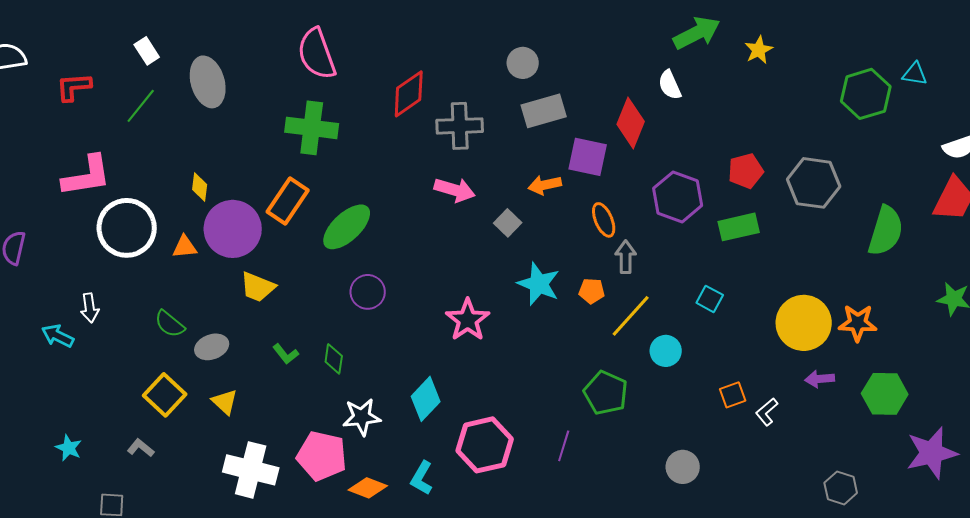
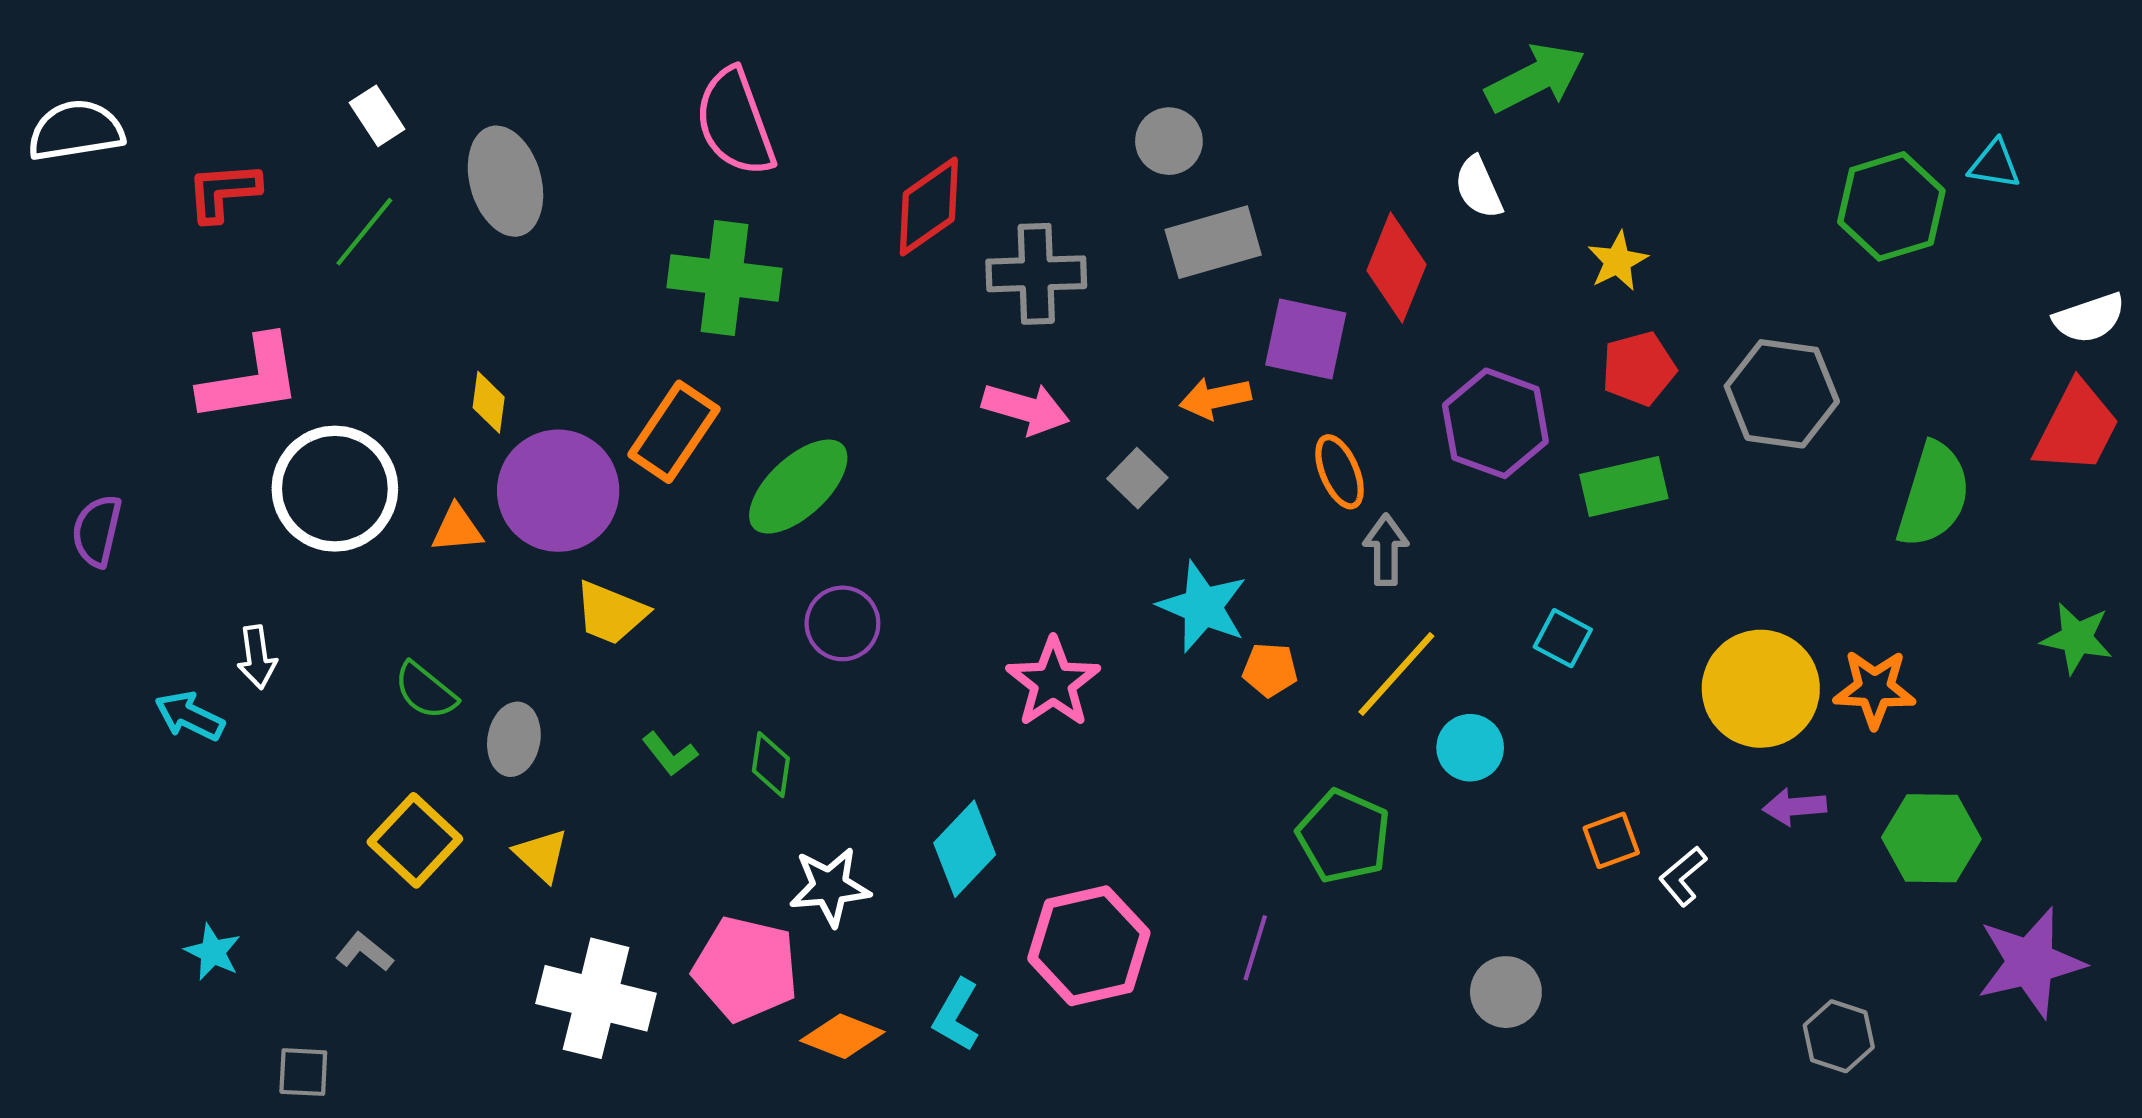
yellow star: (759, 50) -> (1618, 261), moved
orange pentagon: (592, 291) -> (1270, 670), moved
gray ellipse: (212, 347) -> (514, 739), turned -60

